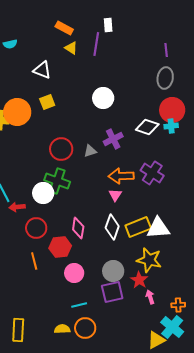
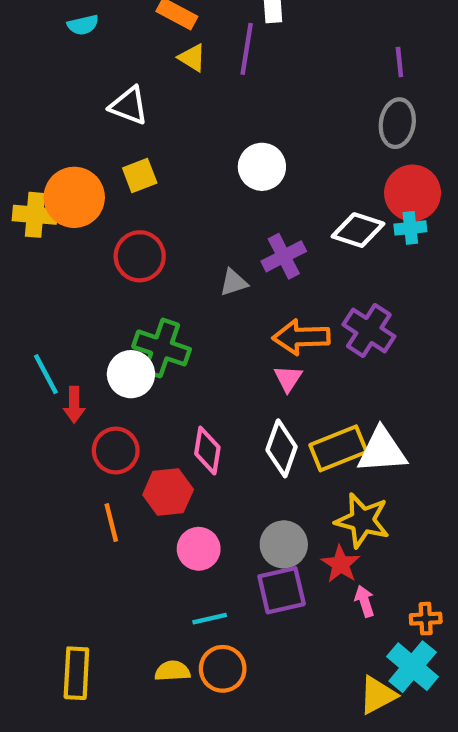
cyan semicircle: (10, 44) -> (83, 25), moved
red circle: (61, 149) -> (140, 256), moved
red arrow: (17, 207) -> (74, 405), turned -84

